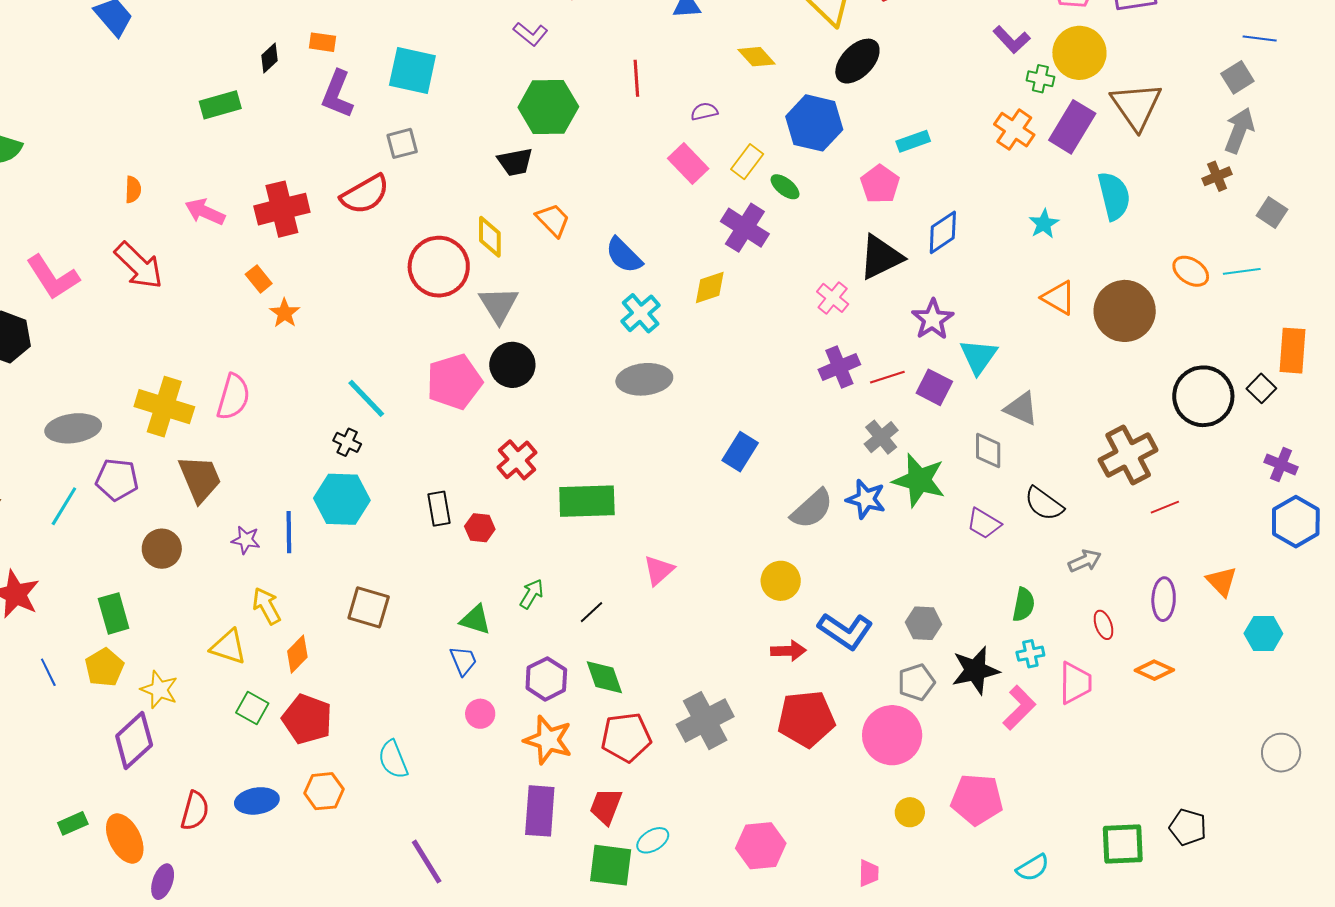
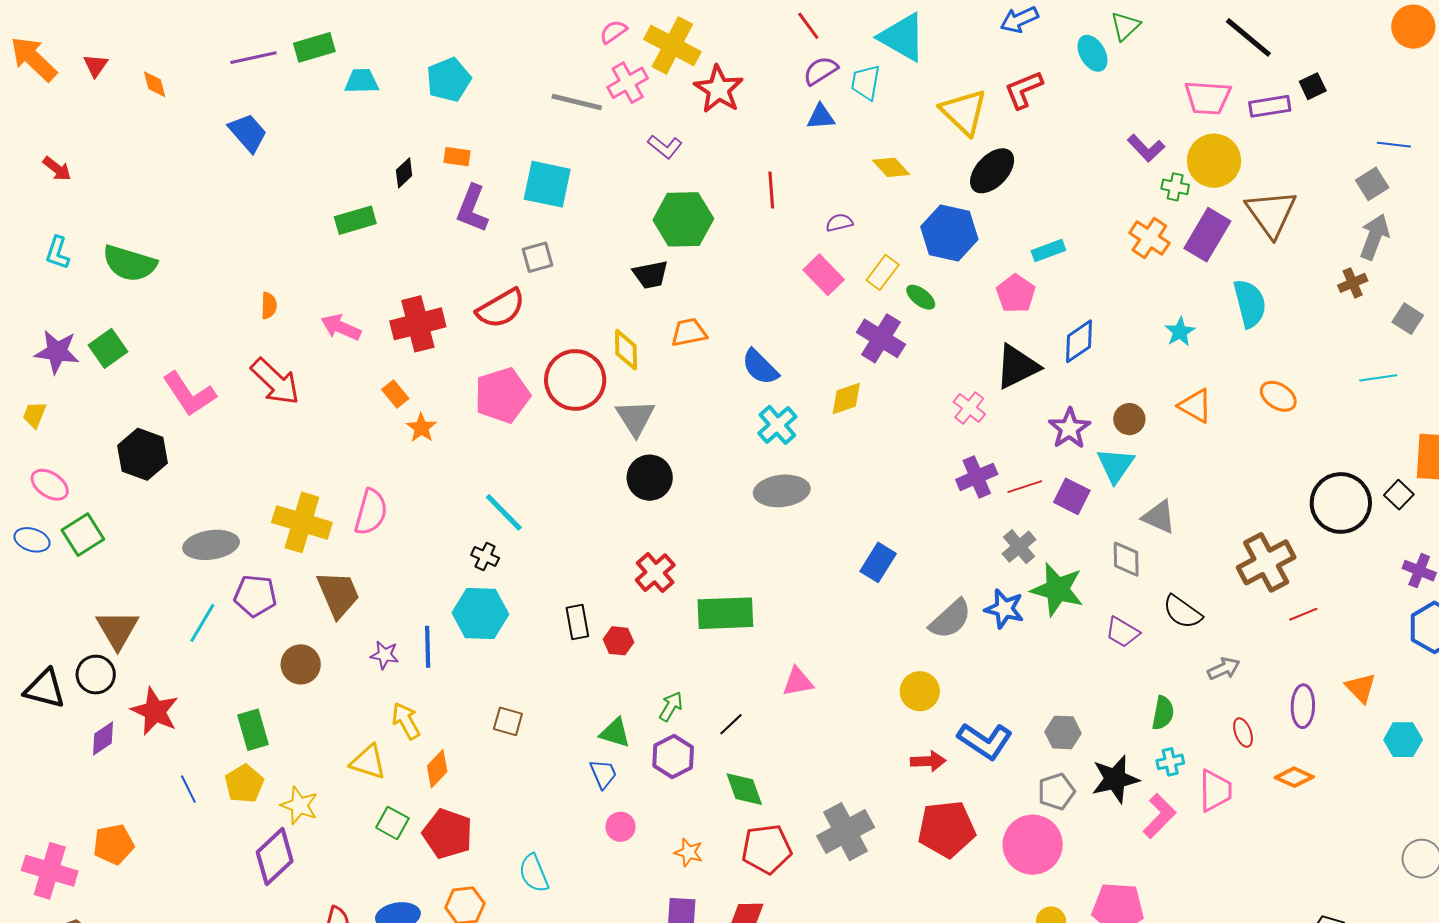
orange trapezoid: (553, 220) -> (689, 332), turned -57
orange ellipse: (1191, 271) -> (1278, 396), moved
brown circle: (1125, 311) -> (1129, 419), moved, size x0.5
pink pentagon: (454, 382) -> (502, 395), moved
pink triangle: (659, 570) -> (798, 682), turned 32
brown square: (369, 607) -> (508, 721), size x0.7
purple hexagon: (546, 679) -> (673, 756), moved
orange star: (548, 740) -> (689, 852), size x0.6

